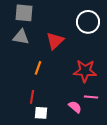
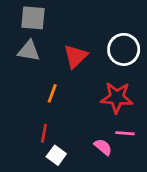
white circle: (88, 22) -> (124, 49), moved
white square: (41, 113) -> (56, 155), turned 32

